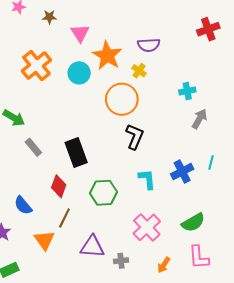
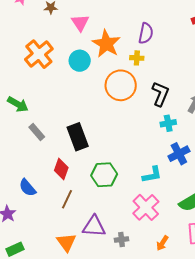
purple semicircle: (149, 45) -> (146, 33), turned -75
yellow cross: (139, 71) -> (137, 58), turned -32
cyan cross: (187, 91) -> (168, 123), moved
black L-shape: (135, 137) -> (160, 94), moved
cyan L-shape: (147, 179) -> (152, 175), moved, turned 85
orange triangle: (44, 240) -> (66, 242), moved

